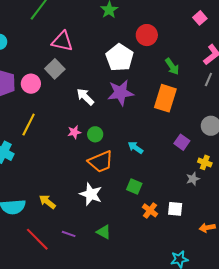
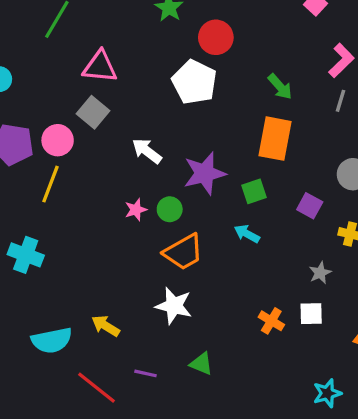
red circle: (147, 35) -> (216, 37), moved
purple star: (121, 93) -> (205, 173), moved
yellow line: (29, 125) -> (51, 184), moved
cyan arrow: (136, 148) -> (247, 234), moved
gray star: (193, 179) -> (320, 273), moved
green square: (134, 187) -> (254, 191), moved, turned -35

